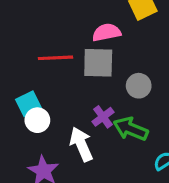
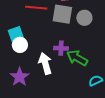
gray circle: (139, 86) -> (84, 18), moved
purple cross: (103, 117) -> (61, 48), turned 32

